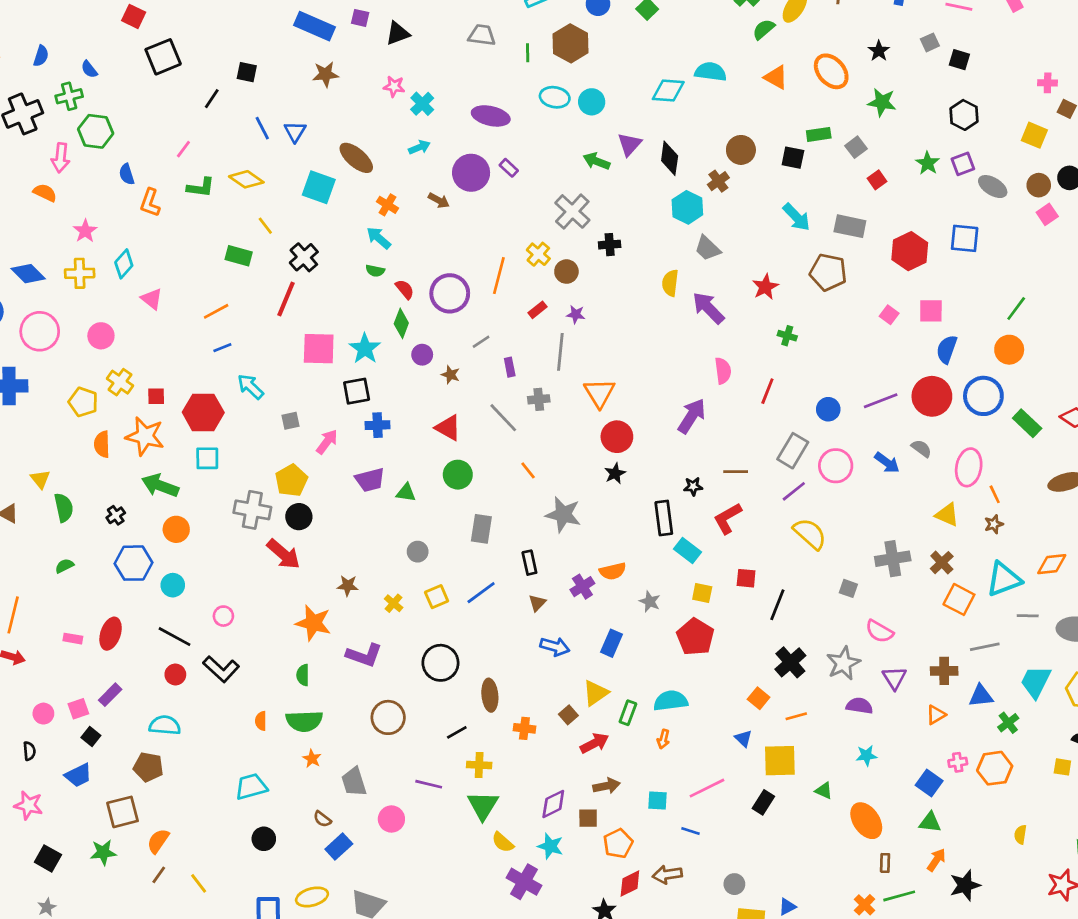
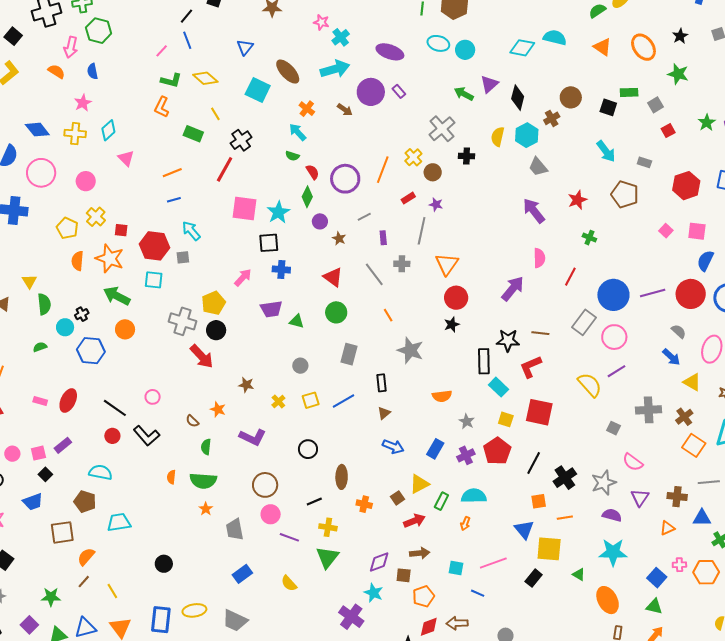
blue line: (262, 128) -> (187, 40), moved
cyan arrow: (419, 147) -> (335, 69), size x1.8
blue semicircle: (127, 174) -> (92, 71), moved
orange L-shape: (150, 203) -> (162, 107), moved
gray rectangle: (850, 226) -> (644, 162), size x0.6
yellow semicircle: (670, 283) -> (498, 137), moved
blue circle: (828, 409) -> (613, 295), size x1.8
gray square: (290, 421) -> (183, 257), moved
blue arrow: (887, 463) -> (671, 357), moved
black star: (693, 486) -> (508, 340), size x1.6
purple line: (794, 491) -> (616, 371), moved
red square: (746, 578) -> (539, 412), size x1.8
cyan circle: (173, 585) -> (65, 327), moved
purple cross: (582, 587) -> (466, 455), moved
black line: (777, 605) -> (534, 463), moved
orange star: (313, 623) -> (218, 409), size x0.6
black circle: (440, 663) -> (308, 449), size x0.7
orange square: (759, 698) -> (539, 501), turned 35
blue triangle: (743, 738) -> (524, 530), size x1.5
cyan star: (866, 756) -> (613, 552), size x1.8
cyan trapezoid: (251, 787) -> (119, 522), moved
brown semicircle: (322, 819) -> (192, 421), moved
pink circle: (391, 819) -> (271, 514), moved
yellow semicircle: (503, 842) -> (289, 583), moved
blue rectangle: (339, 847) -> (242, 574), moved
green star: (103, 852) -> (51, 597), moved

